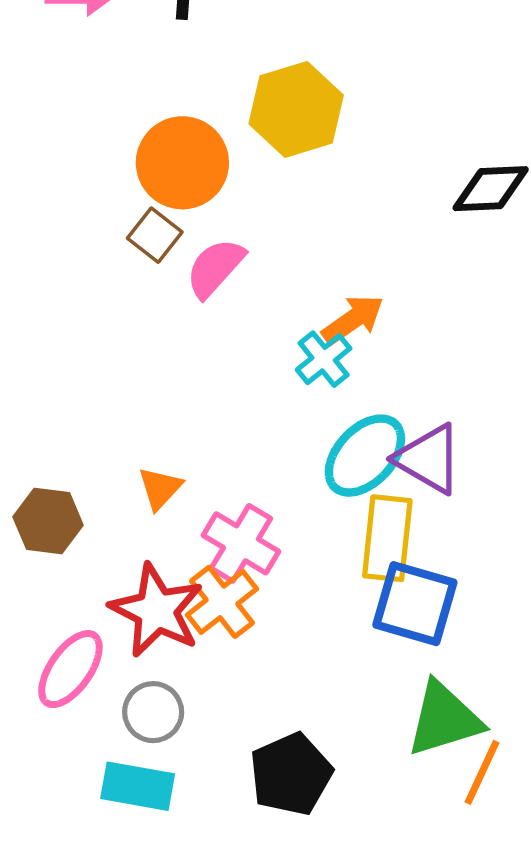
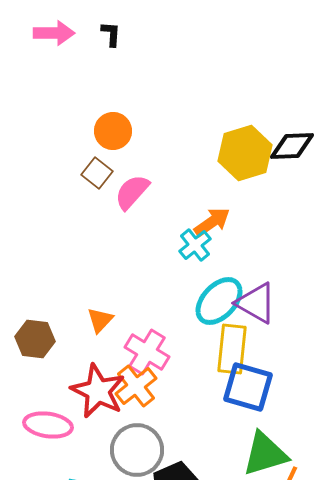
yellow hexagon: (296, 109) -> (245, 153), moved
orange circle: (182, 163) -> (113, 131), size x0.7
pink ellipse: (70, 669) -> (48, 425), turned 63
gray circle: (153, 712) -> (137, 450), moved, size x1.5

